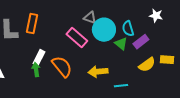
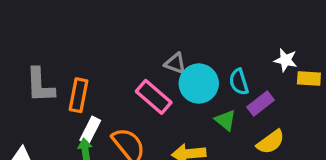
orange rectangle: (32, 24) -> (78, 95), moved
green triangle: (121, 44) -> (225, 120), moved
yellow rectangle: (167, 60) -> (309, 78), moved

